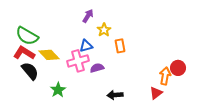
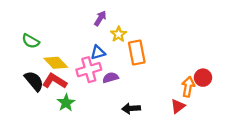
green semicircle: (27, 36) -> (31, 41), size x0.7
orange rectangle: (120, 46) -> (137, 53), size x1.5
red L-shape: (24, 53) -> (55, 81), moved

